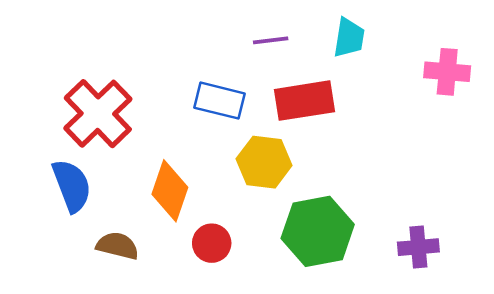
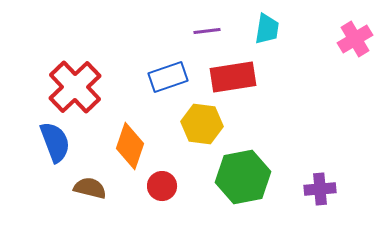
pink cross: (447, 72) -> (355, 39), moved, turned -36
blue rectangle: (220, 101) -> (168, 77), turned -33

